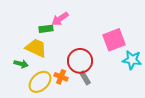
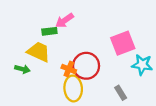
orange cross: (61, 77) -> (69, 69), moved
gray rectangle: (85, 78) -> (121, 93), moved
yellow ellipse: (40, 82) -> (73, 88), moved, turned -50

